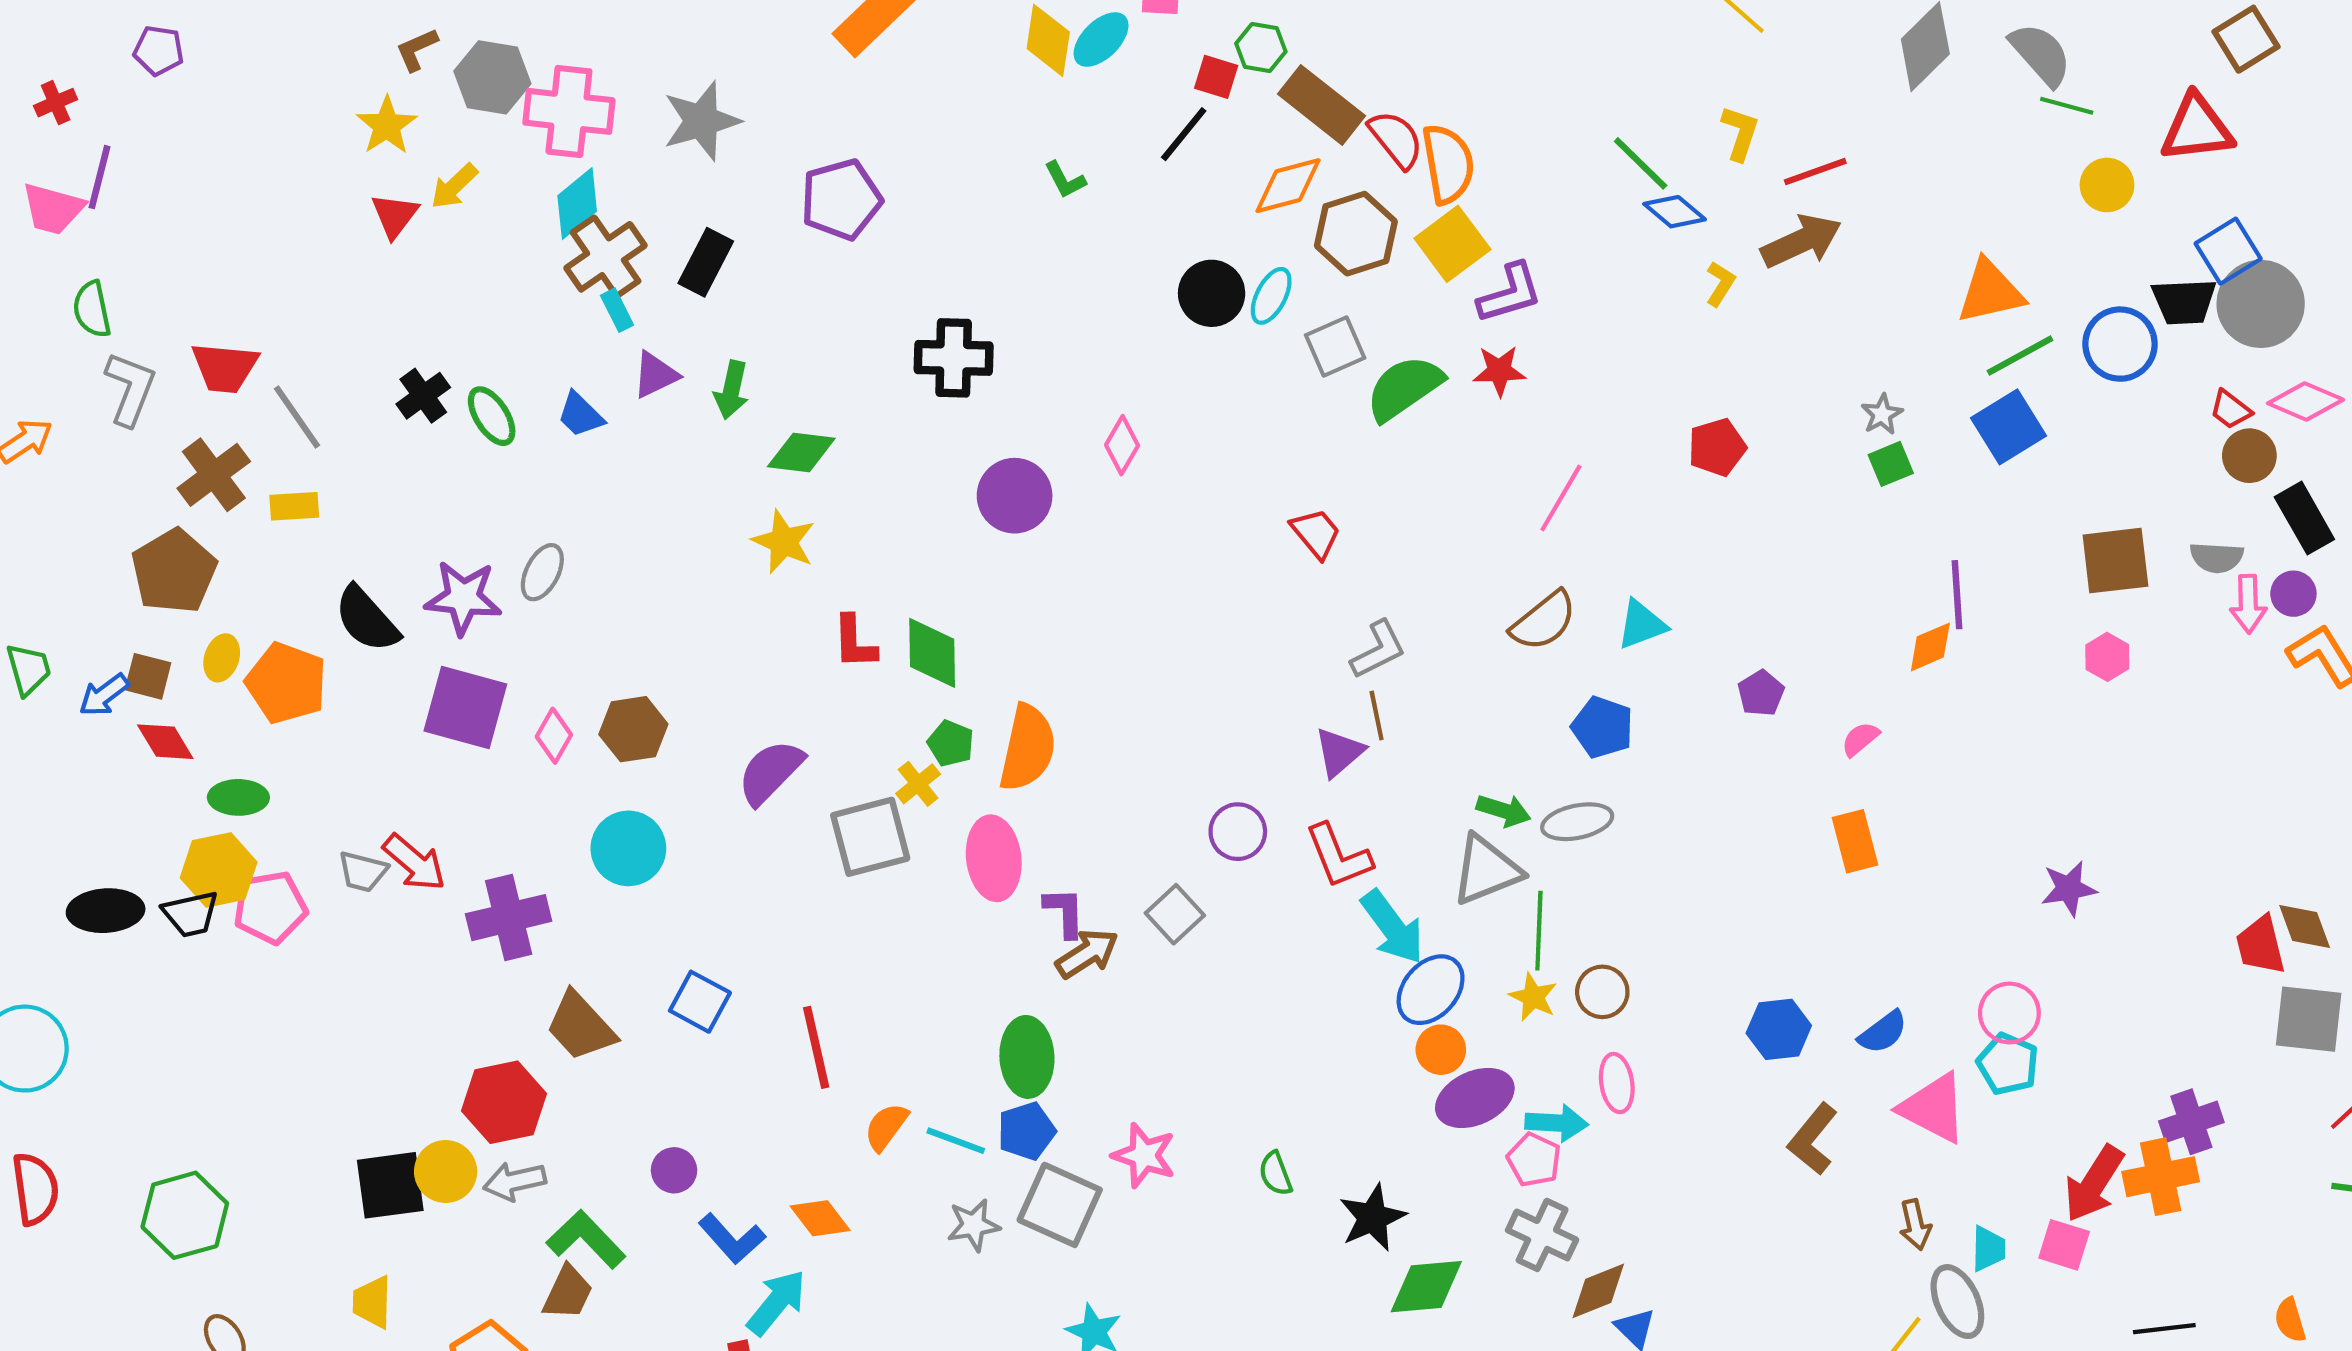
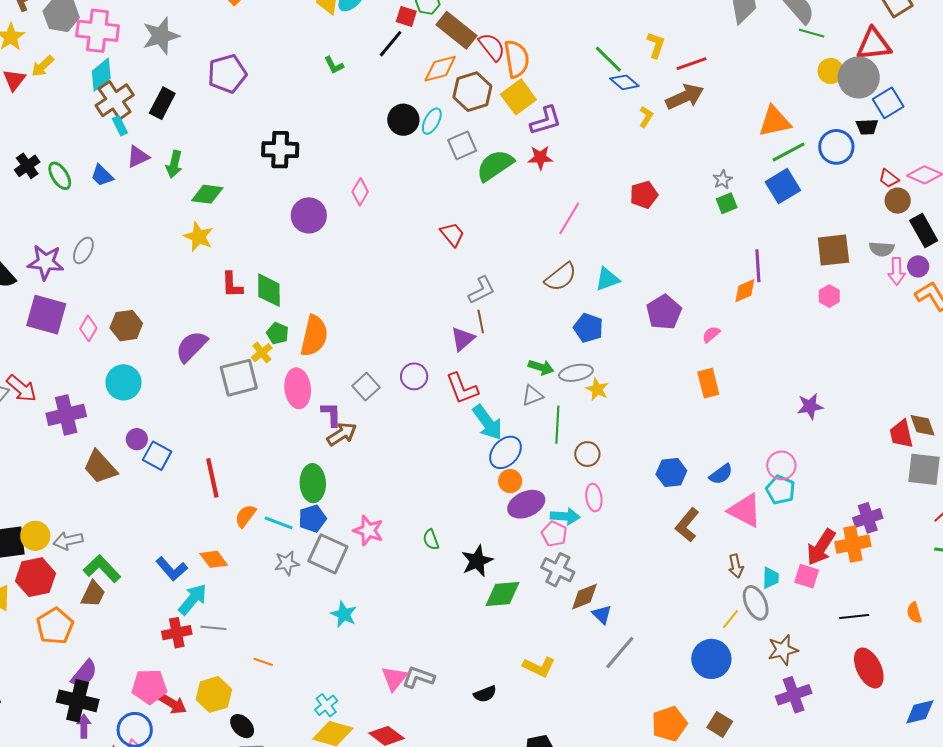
black trapezoid: (2184, 302) -> (867, 127), size x0.7
gray circle: (2261, 304) -> (859, 77), moved
purple pentagon: (1761, 693) -> (664, 312), size x1.6
gray triangle: (1486, 870) -> (532, 396), size x0.6
gray square: (1175, 914) -> (366, 387), moved
yellow star: (1533, 997) -> (597, 389), moved
red hexagon: (504, 1102) -> (36, 577), moved
purple circle: (674, 1170) -> (137, 439), moved

